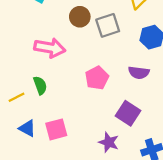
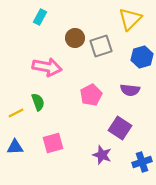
blue triangle: (27, 128) -> (15, 147), moved, turned -30

